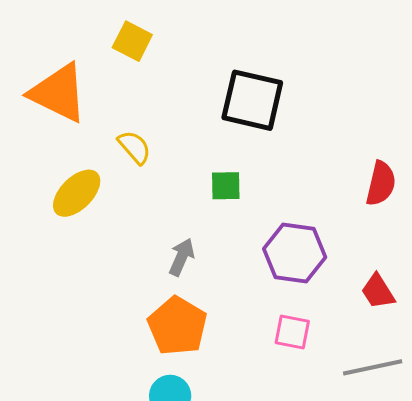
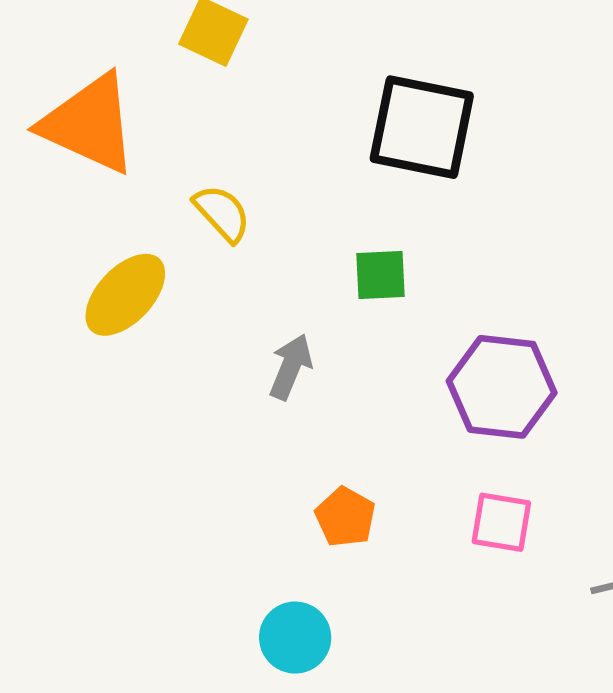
gray arrow: (182, 257) -> (291, 367), moved
orange pentagon: (177, 326) -> (345, 517), moved, size x0.6

